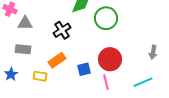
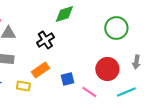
green circle: (106, 18) -> (116, 28), moved
red circle: (110, 59) -> (107, 69), moved
pink line: (106, 82) -> (89, 92), turned -42

